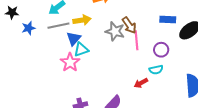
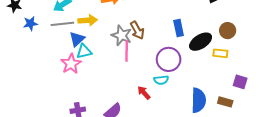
blue rectangle: (168, 19) -> (179, 28), turned 70
pink line: (136, 40) -> (127, 51), moved
purple circle: (161, 50) -> (169, 59), size x1.5
red arrow: (141, 83) -> (144, 93), turned 72

